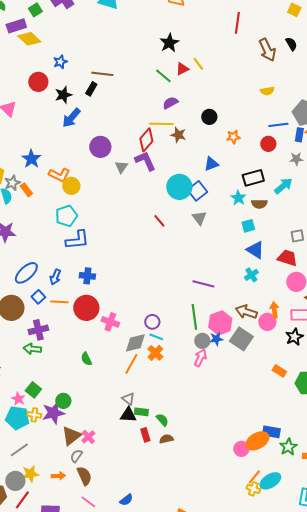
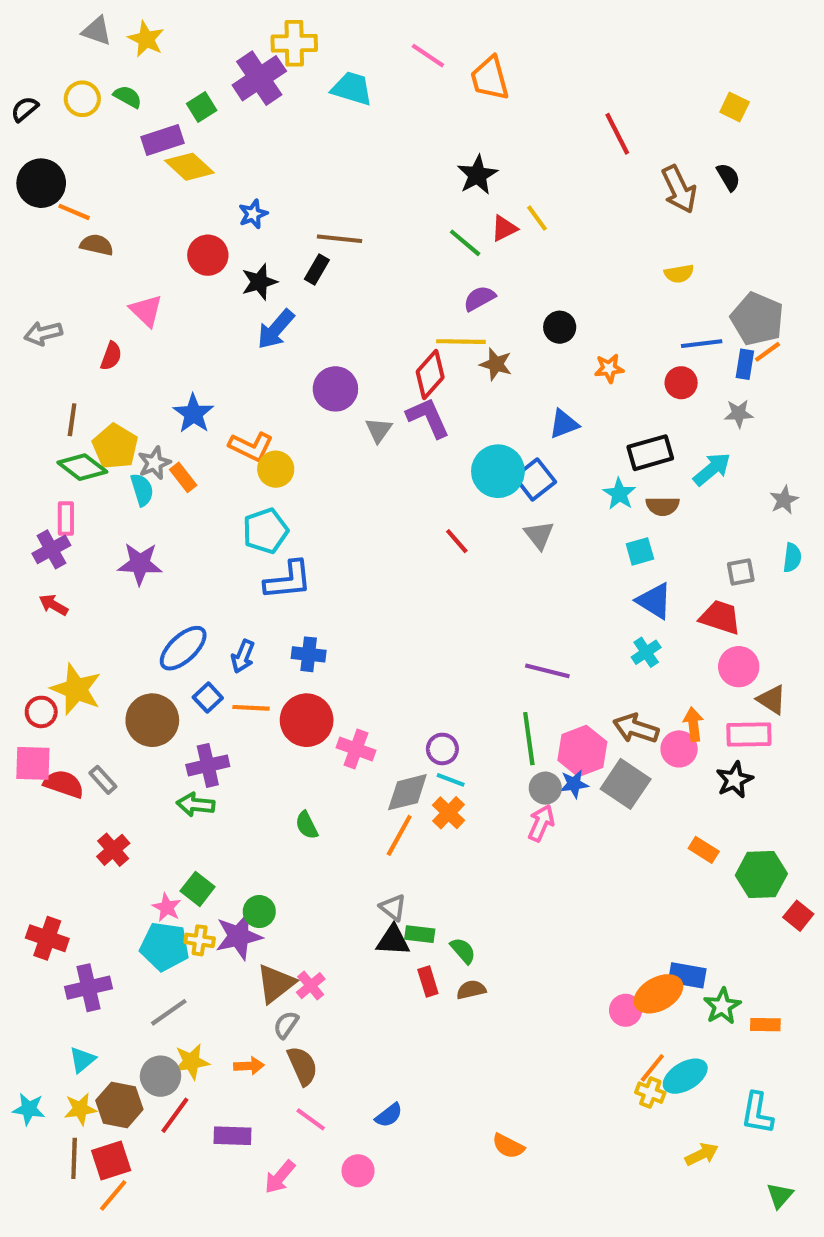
red line: (237, 23) -> (617, 134), turned -35

